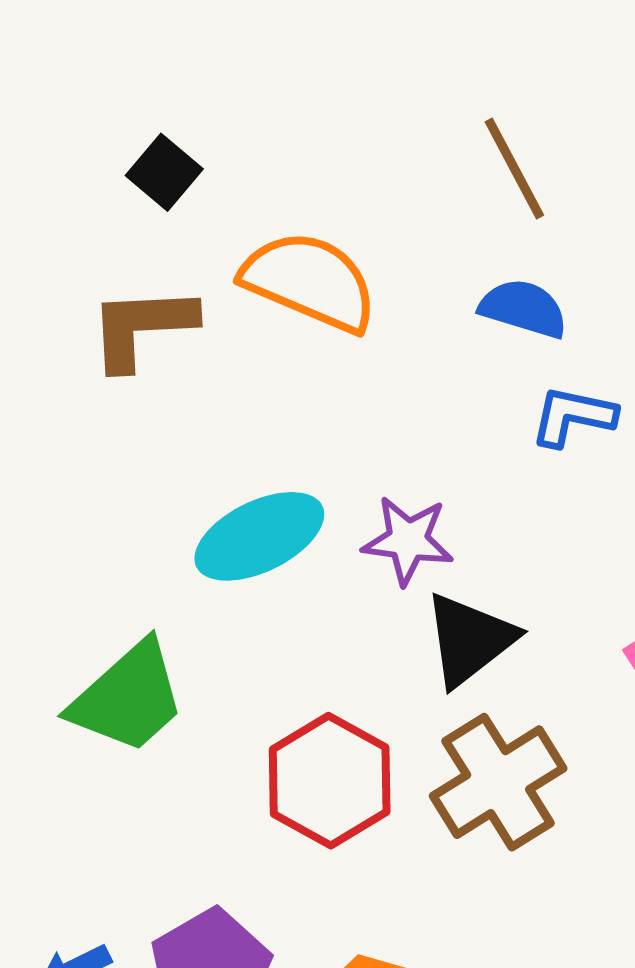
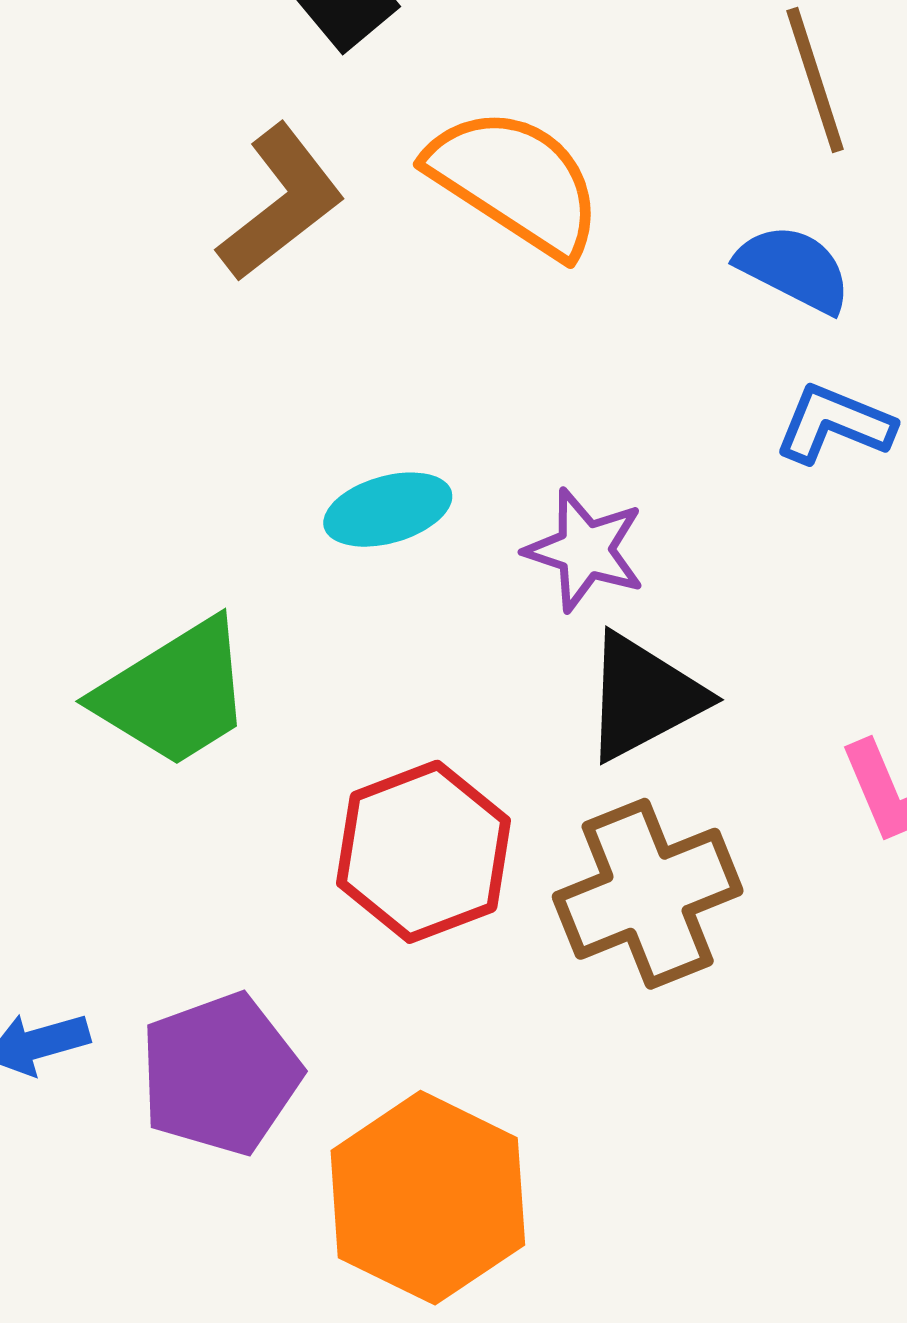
brown L-shape: (142, 327) -> (281, 203), turned 135
cyan ellipse: (259, 536) -> (388, 510), size x0.7

